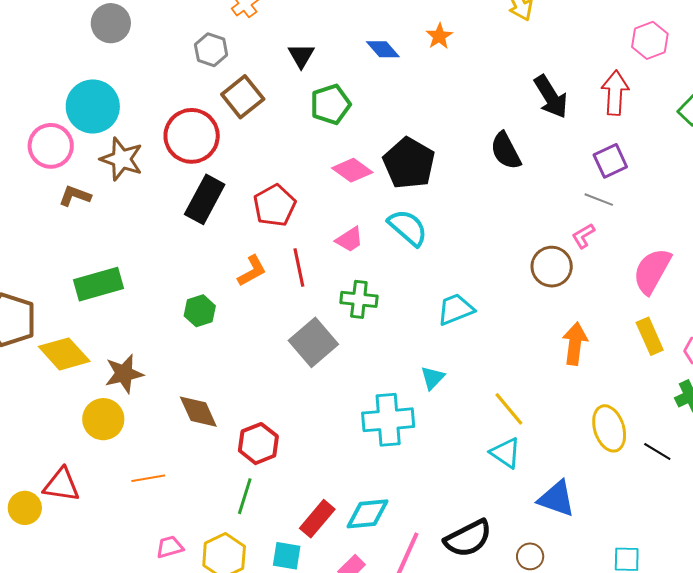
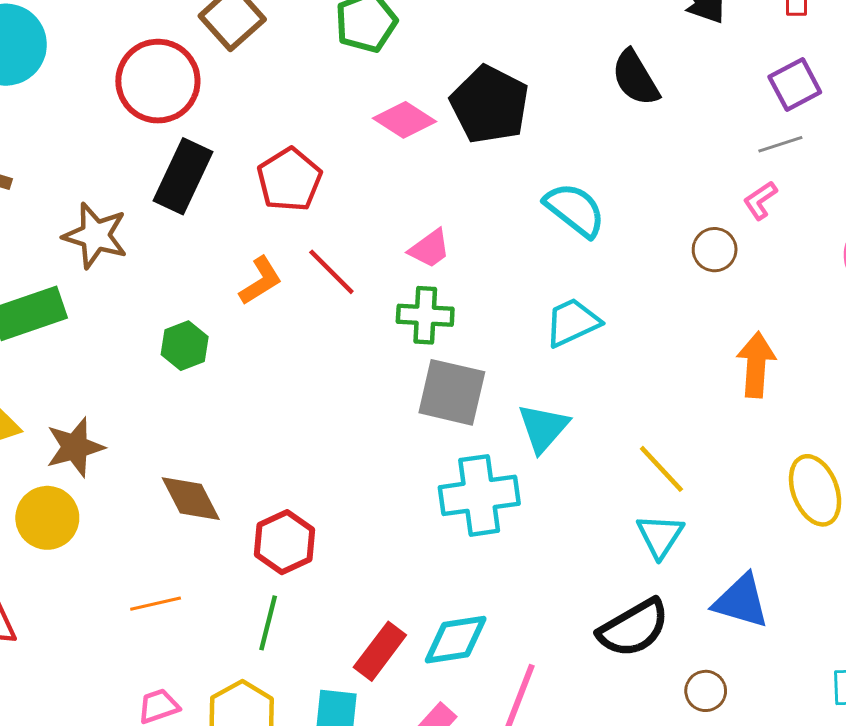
brown star: (122, 159) -> (95, 236), moved
gray line: (599, 200) -> (780, 144), turned -36
cyan semicircle: (408, 228) -> (575, 210), moved
pink trapezoid: (349, 239) -> (430, 249), moved
brown circle: (552, 267) -> (715, 250), size x0.7
red line: (299, 268) -> (331, 272), turned -30
gray square: (313, 342) -> (452, 392), moved, turned -33
cyan triangle: (433, 378) -> (543, 428), size x1.4
cyan triangle: (506, 453) -> (660, 536), turned 32
orange line: (148, 478) -> (156, 604), moved
black semicircle: (468, 538) -> (634, 628), moved

